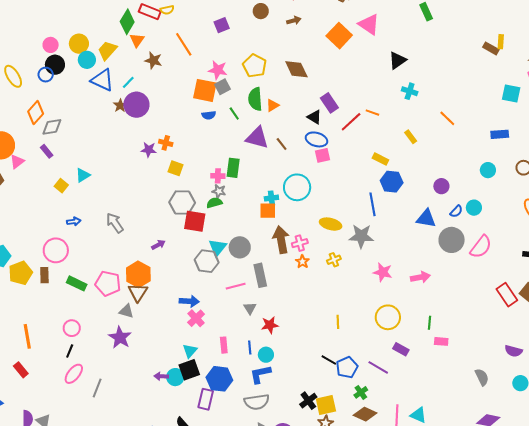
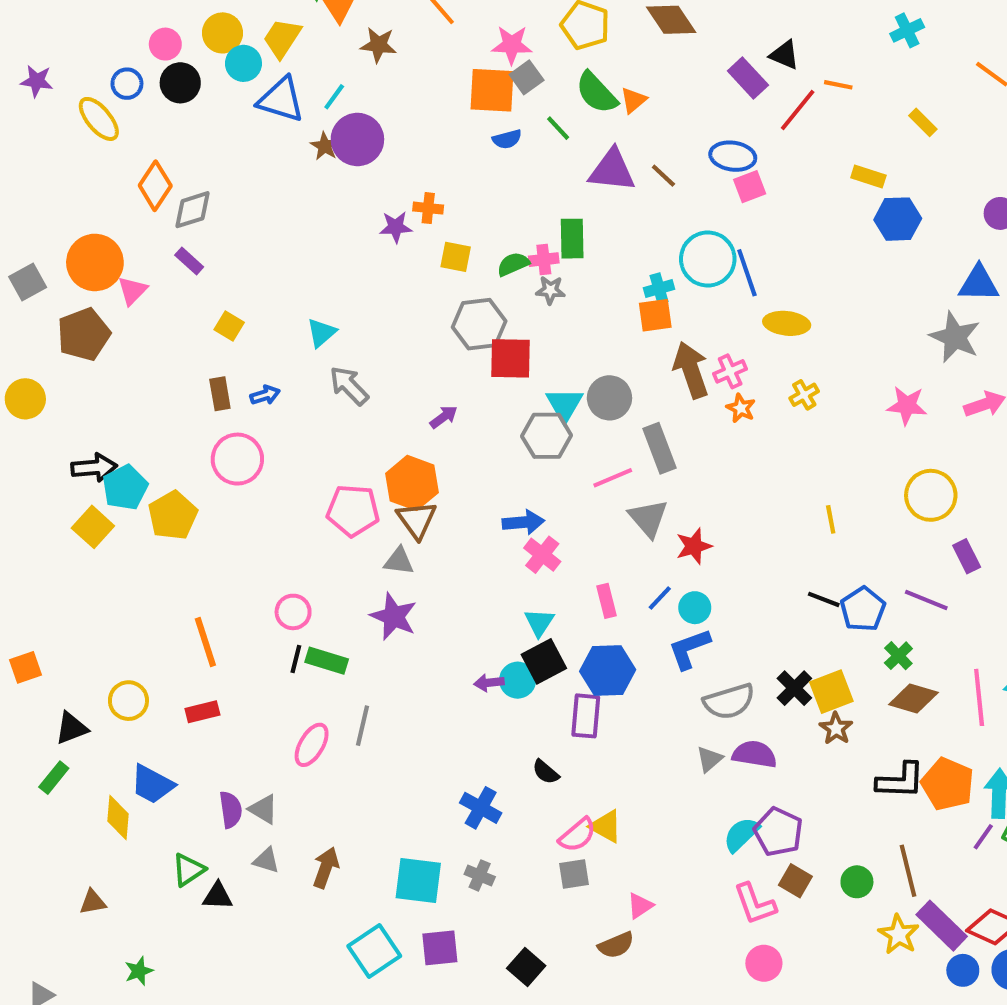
blue circle: (46, 75) -> (127, 84), moved
cyan cross: (410, 91) -> (907, 30), turned -35
green semicircle: (255, 99) -> (596, 93), turned -30
black triangle: (314, 117) -> (784, 55), moved
cyan triangle: (83, 175) -> (321, 333), moved
green semicircle: (214, 203) -> (513, 264), moved
blue line: (372, 204) -> (747, 273), moved
gray star: (361, 236) -> (955, 337), moved, turned 30
brown rectangle: (44, 275) -> (220, 394), moved
green rectangle: (77, 283) -> (327, 661), moved
gray triangle: (250, 308) -> (648, 518), size x1.5
blue line: (250, 348) -> (660, 598), turned 56
purple rectangle: (401, 349) -> (967, 556), turned 42
red rectangle: (21, 370) -> (202, 712), turned -56
pink ellipse: (74, 374) -> (312, 745), moved
gray semicircle: (257, 402) -> (729, 701), moved

